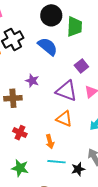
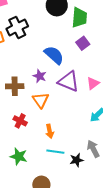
blue semicircle: (48, 47) -> (54, 55), moved
purple square: (81, 66) -> (83, 43), moved
purple star: (32, 81) -> (40, 76), moved
orange triangle: (64, 119) -> (41, 100), moved, turned 30

